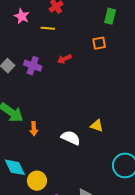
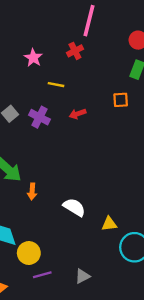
yellow line: (48, 28) -> (56, 85), moved
yellow triangle: (97, 126) -> (109, 224), moved, turned -32

